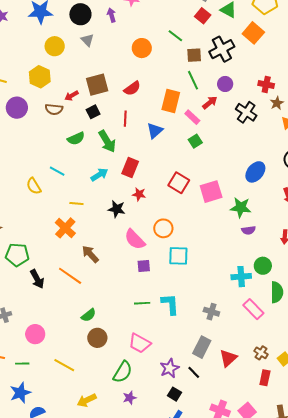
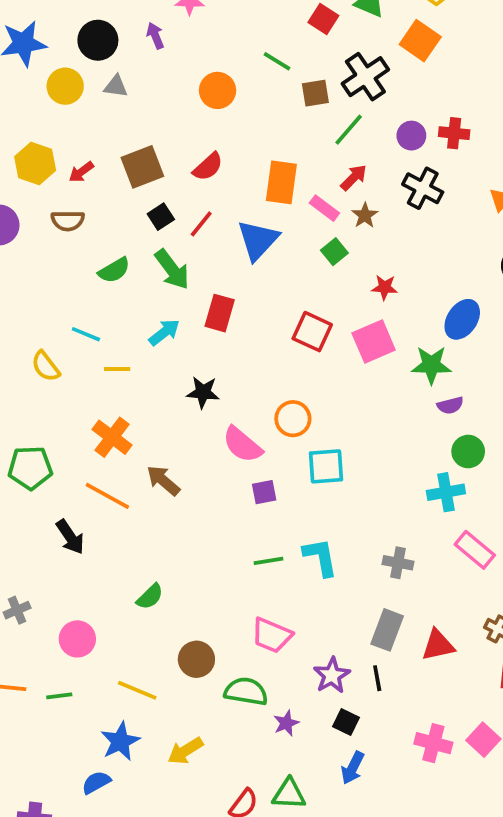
gray triangle: (87, 40) -> (116, 86), turned -32
yellow circle: (55, 46) -> (65, 86), moved
green line: (193, 80) -> (349, 130), moved, turned 72
purple circle: (225, 84) -> (411, 136), moved
red arrow: (71, 96) -> (81, 172), moved
brown star: (277, 103) -> (365, 215), moved
black square: (93, 112) -> (161, 217), moved
red line: (125, 119) -> (201, 224), turned 42
blue triangle: (155, 131) -> (258, 240), size x1.4
blue ellipse: (255, 172) -> (462, 319), moved
red star: (139, 194) -> (385, 287), moved
yellow line: (76, 204) -> (117, 369), moved
green pentagon: (17, 255) -> (30, 468), moved
green circle: (263, 266) -> (468, 451), moved
orange line: (70, 276) -> (107, 496), moved
green semicircle: (89, 315) -> (150, 597), moved
brown circle: (97, 338) -> (196, 659), moved
red triangle: (228, 358) -> (438, 645), turned 36
green semicircle: (123, 372) -> (246, 691), turned -105
black line: (194, 372) -> (377, 678), turned 40
blue star: (20, 393) -> (120, 741), moved
purple star: (130, 398) -> (286, 723), moved

